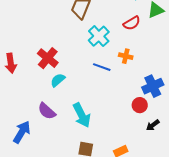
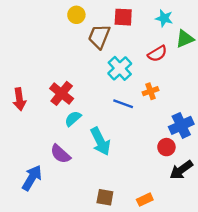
orange cross: (126, 56) -> (151, 91), turned -32
cyan arrow: (82, 115) -> (100, 141), moved
black arrow: (153, 125) -> (181, 170), size x1.5

